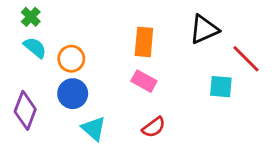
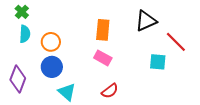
cyan semicircle: (35, 48) -> (25, 34), turned 54

